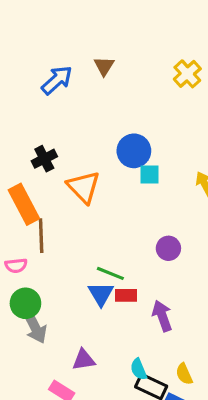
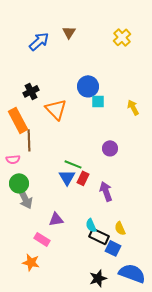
red rectangle: (126, 295) -> (83, 178), turned -64

